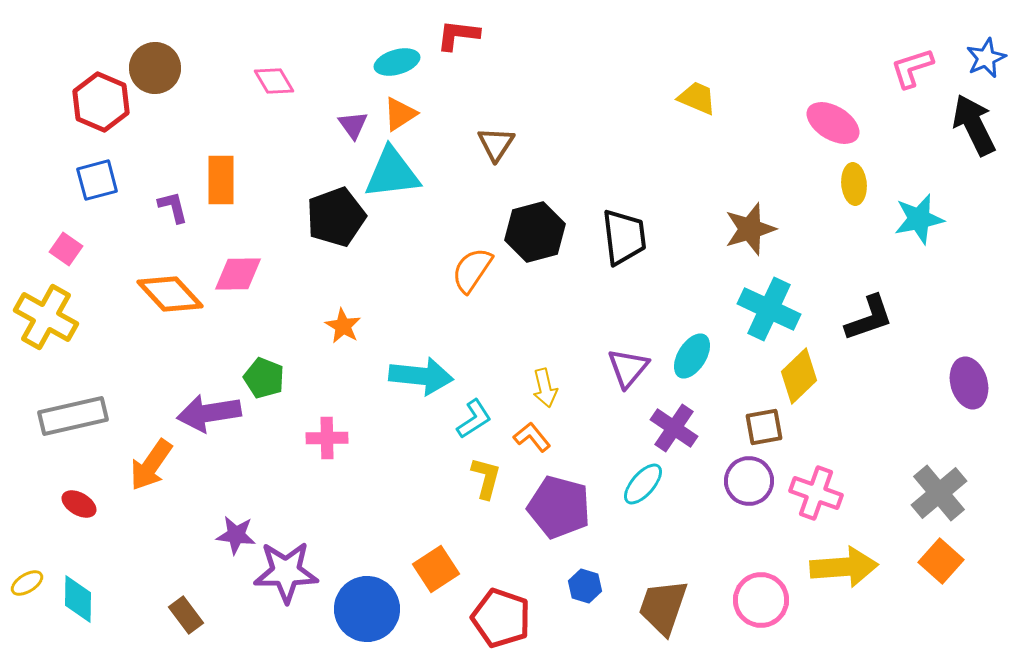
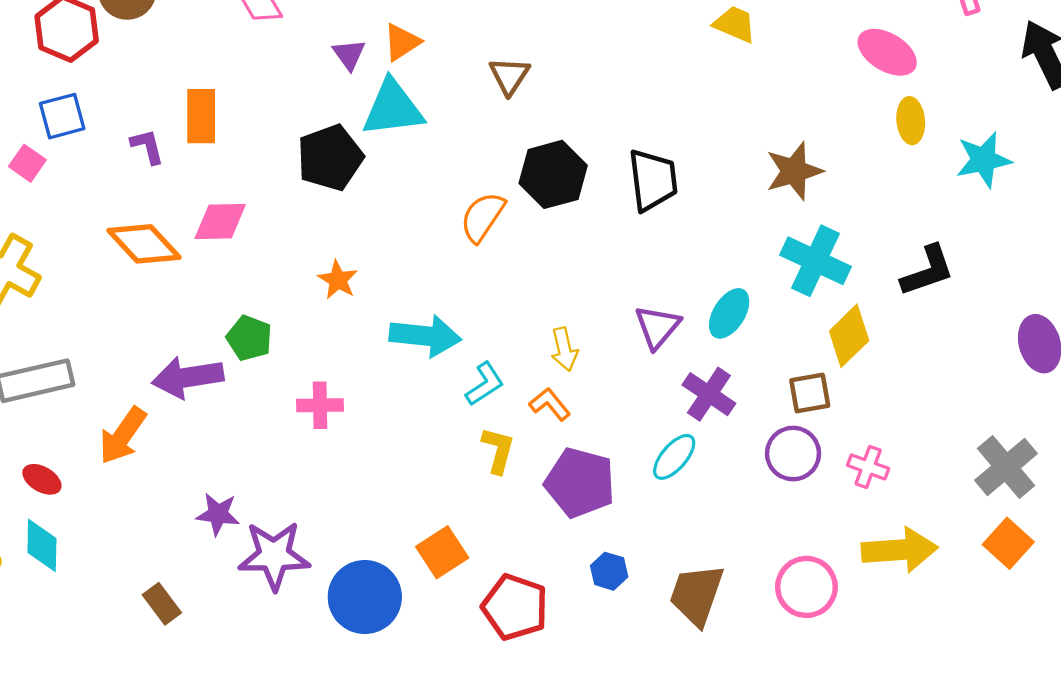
pink square: (66, 249) -> (27, 163), moved
pink cross: (816, 493) -> (868, 467), size x0.7
cyan diamond: (78, 599) -> (42, 545), moved

